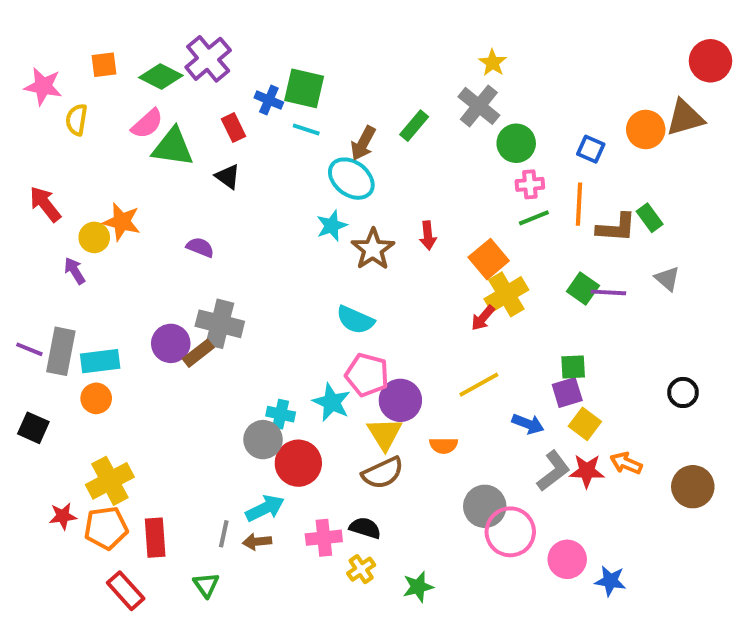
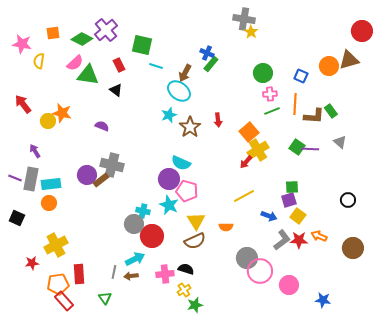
green square: (304, 88) -> (142, 45), moved
blue cross: (269, 100) -> (207, 53), moved
gray cross: (479, 106) -> (244, 19), moved, turned -30
purple arrow: (75, 271) -> (35, 151), moved
purple circle: (400, 400) -> (169, 179), moved
orange pentagon: (106, 528) -> (58, 284), moved
blue star: (610, 581) -> (323, 300), moved
green star: (418, 587) -> (195, 305), moved

